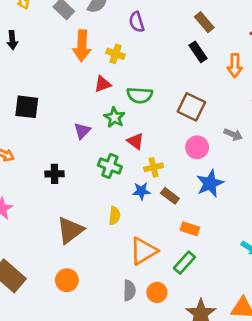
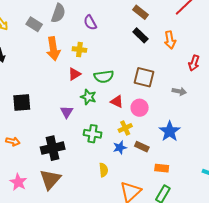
red triangle: (135, 141) -> (117, 102), moved
pink circle: (197, 147) -> (140, 108), moved
black cross: (55, 174) -> (53, 148), size x1.6
brown triangle: (70, 230) -> (50, 179), moved

